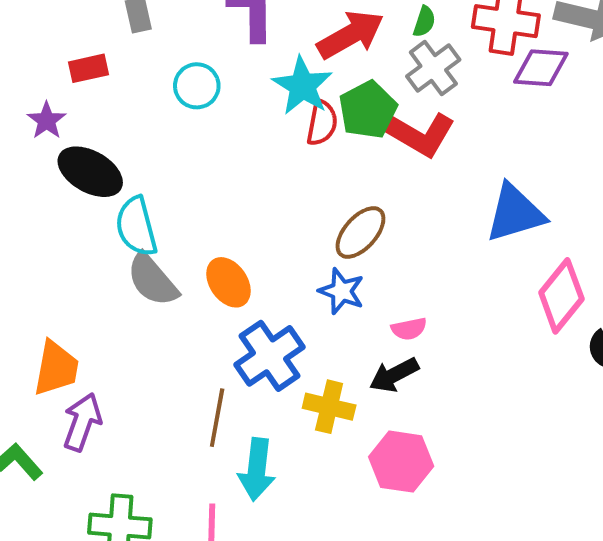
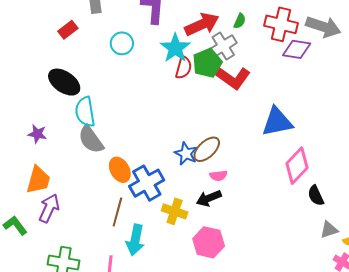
red rectangle: (89, 68) -> (68, 30), turned -30
gray cross: (433, 68) -> (223, 46), moved
purple star: (47, 121) -> (37, 134), moved, turned -30
brown ellipse: (360, 232) -> (207, 149), moved
orange ellipse: (229, 282) -> (120, 170), moved

